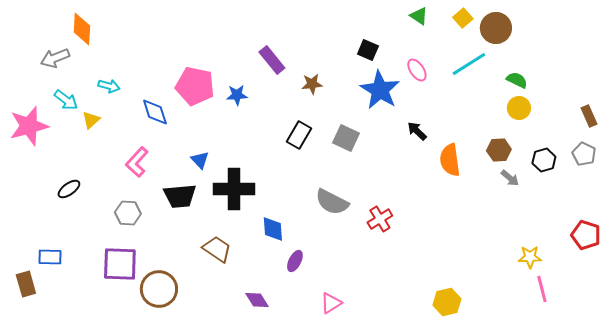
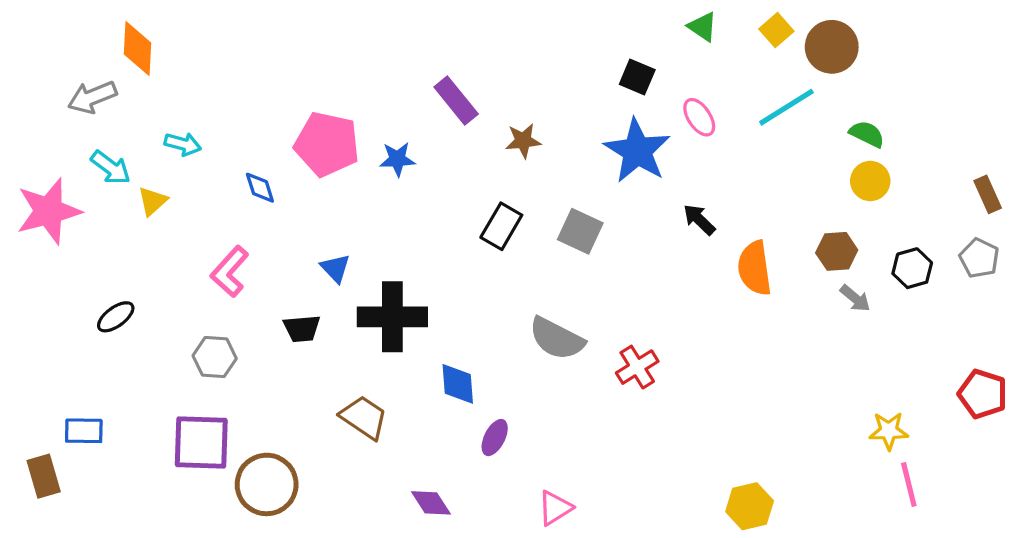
black square: (368, 50) -> (637, 77), moved
blue diamond: (155, 112) -> (260, 188), size x0.7
black trapezoid: (180, 196) -> (302, 329), size x0.7

